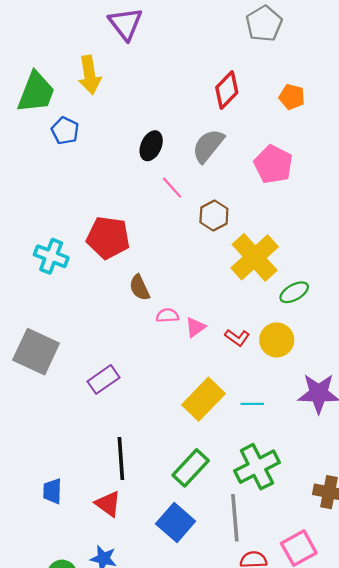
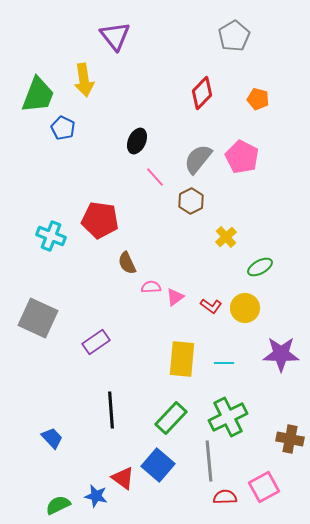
gray semicircle: (208, 146) -> (198, 159), moved
yellow cross: (255, 257) -> (226, 237), size x0.5
yellow rectangle: (203, 399) -> (182, 359), turned -39
blue trapezoid: (52, 491) -> (52, 438), turned 135
red triangle: (108, 504) -> (123, 478), moved

